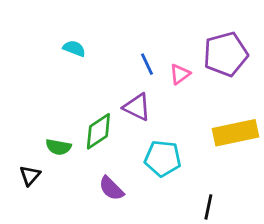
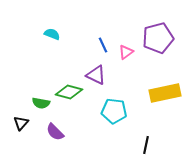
green diamond: (98, 131) -> (69, 92), turned 48
purple semicircle: (111, 188) -> (55, 132), moved

